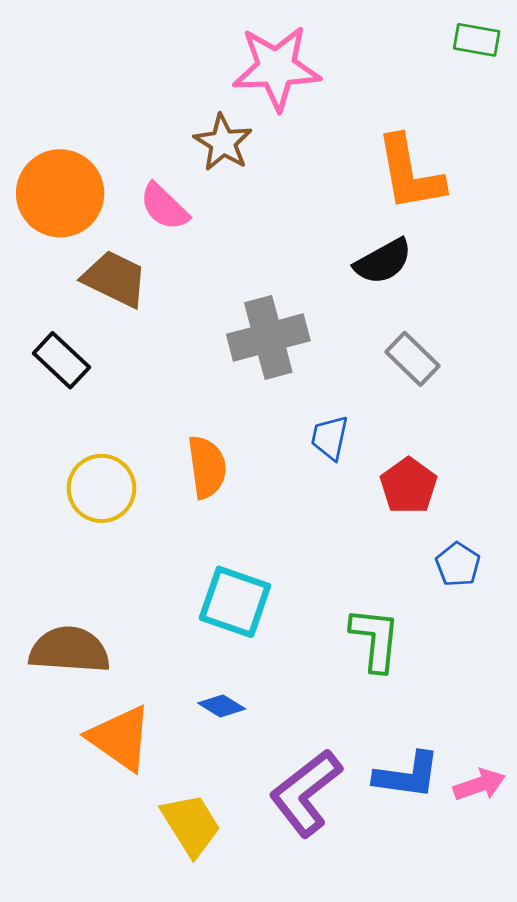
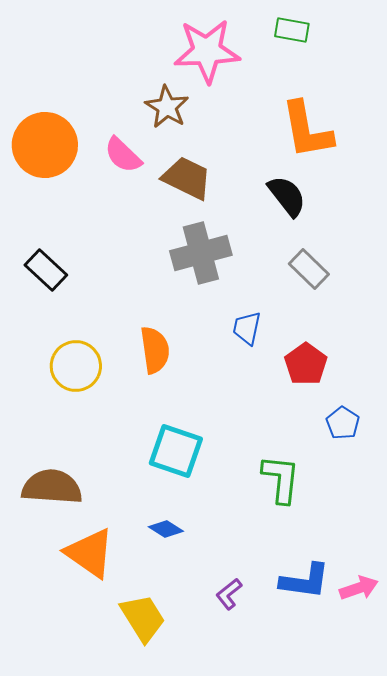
green rectangle: (477, 40) -> (292, 30), moved
black semicircle: (383, 261) -> (287, 196), turned -99
brown trapezoid: (115, 279) -> (187, 178), moved
purple L-shape: (306, 793) -> (229, 594), size x0.5

